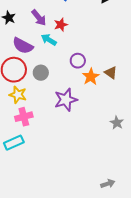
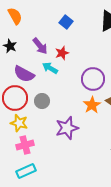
purple circle: (78, 61) -> (93, 79), moved, size x1.5
cyan rectangle: (14, 143) -> (26, 171), moved

